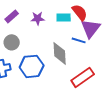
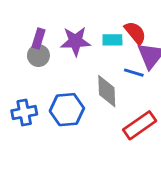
purple rectangle: (12, 16) -> (38, 38), turned -32
purple star: (38, 18) -> (75, 41), size x1.5
gray circle: (12, 42) -> (38, 56), moved

